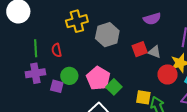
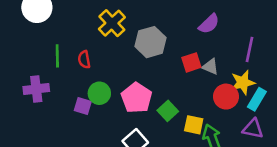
purple semicircle: (152, 19) -> (209, 24), turned -30
yellow cross: (77, 21) -> (112, 23), turned -30
purple cross: (35, 73) -> (36, 89), moved
green square: (114, 87) -> (168, 111), moved

